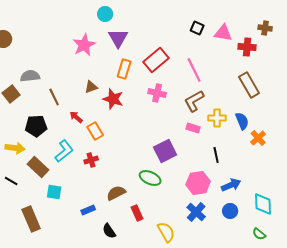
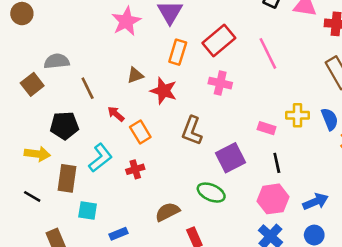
brown L-shape: (194, 101) -> (192, 131), moved, turned -40
black line: (216, 155) -> (277, 163), moved
brown rectangle: (38, 167) -> (67, 178), turned 55
blue rectangle: (88, 210) -> (118, 234), moved

